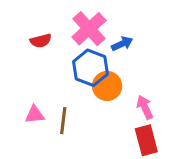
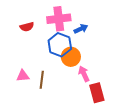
pink cross: (89, 29) -> (59, 19), turned 35
pink arrow: (145, 107) -> (84, 74), moved

